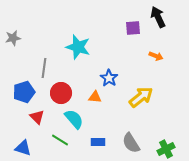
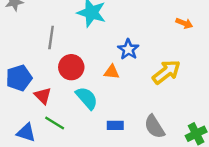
blue pentagon: (24, 92) -> (19, 78), moved
green line: (60, 140) -> (55, 123), moved

